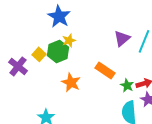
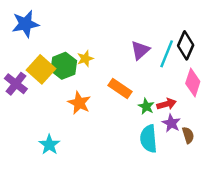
blue star: (59, 16) -> (25, 24), moved, turned 30
yellow star: (69, 40) -> (85, 59), moved
yellow square: (39, 54) -> (41, 69), size x1.6

